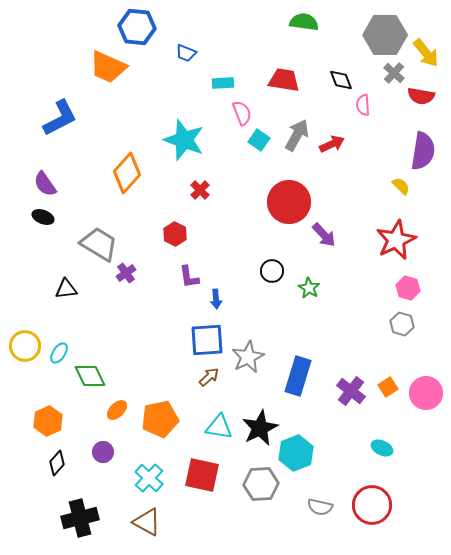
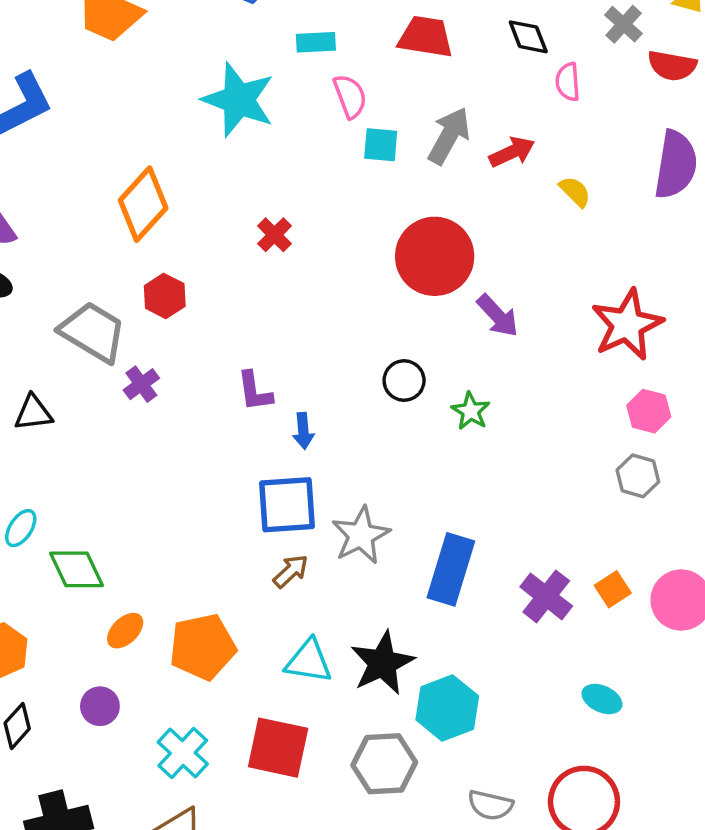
cyan star: (184, 140) -> (238, 100), moved
cyan square: (259, 140) -> (381, 145), turned -30
yellow semicircle: (401, 186) -> (575, 192), moved
red hexagon: (175, 234) -> (165, 296), moved

